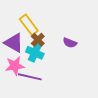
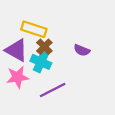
yellow rectangle: (29, 25) -> (34, 29), turned -35
purple line: (30, 77) -> (53, 90), moved, turned -40

